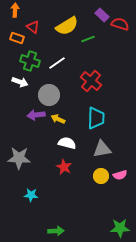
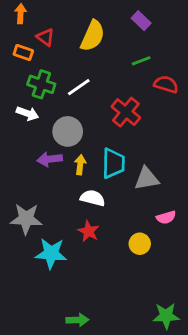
red semicircle: (120, 24) -> (166, 84), moved
yellow semicircle: (67, 26) -> (93, 36), turned -35
green line: (88, 39) -> (141, 61), moved
cyan trapezoid: (96, 118) -> (113, 163), moved
yellow arrow: (58, 119) -> (80, 165), turned 72
gray triangle: (102, 149) -> (147, 179), moved
pink semicircle: (120, 175) -> (166, 217), moved
cyan star: (31, 195) -> (51, 253), moved, size x1.6

